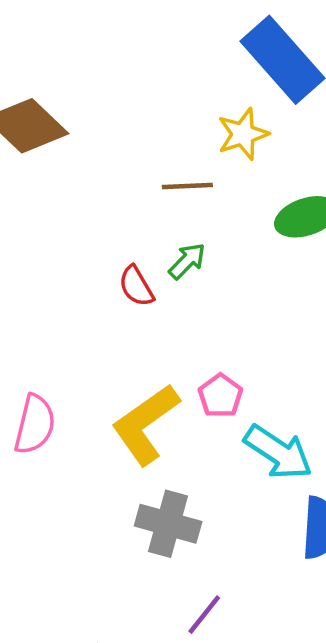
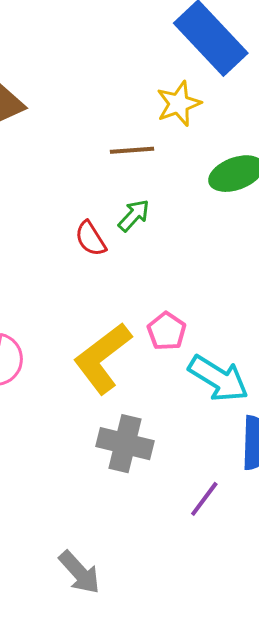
purple line: (204, 615) -> (204, 499), moved

